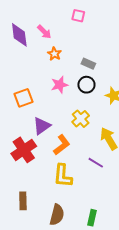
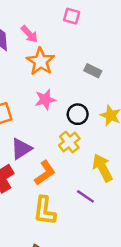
orange star: (54, 54) -> (41, 61), size x1.6
gray rectangle: (88, 64) -> (93, 71), moved
black circle: (86, 85) -> (78, 114), moved

